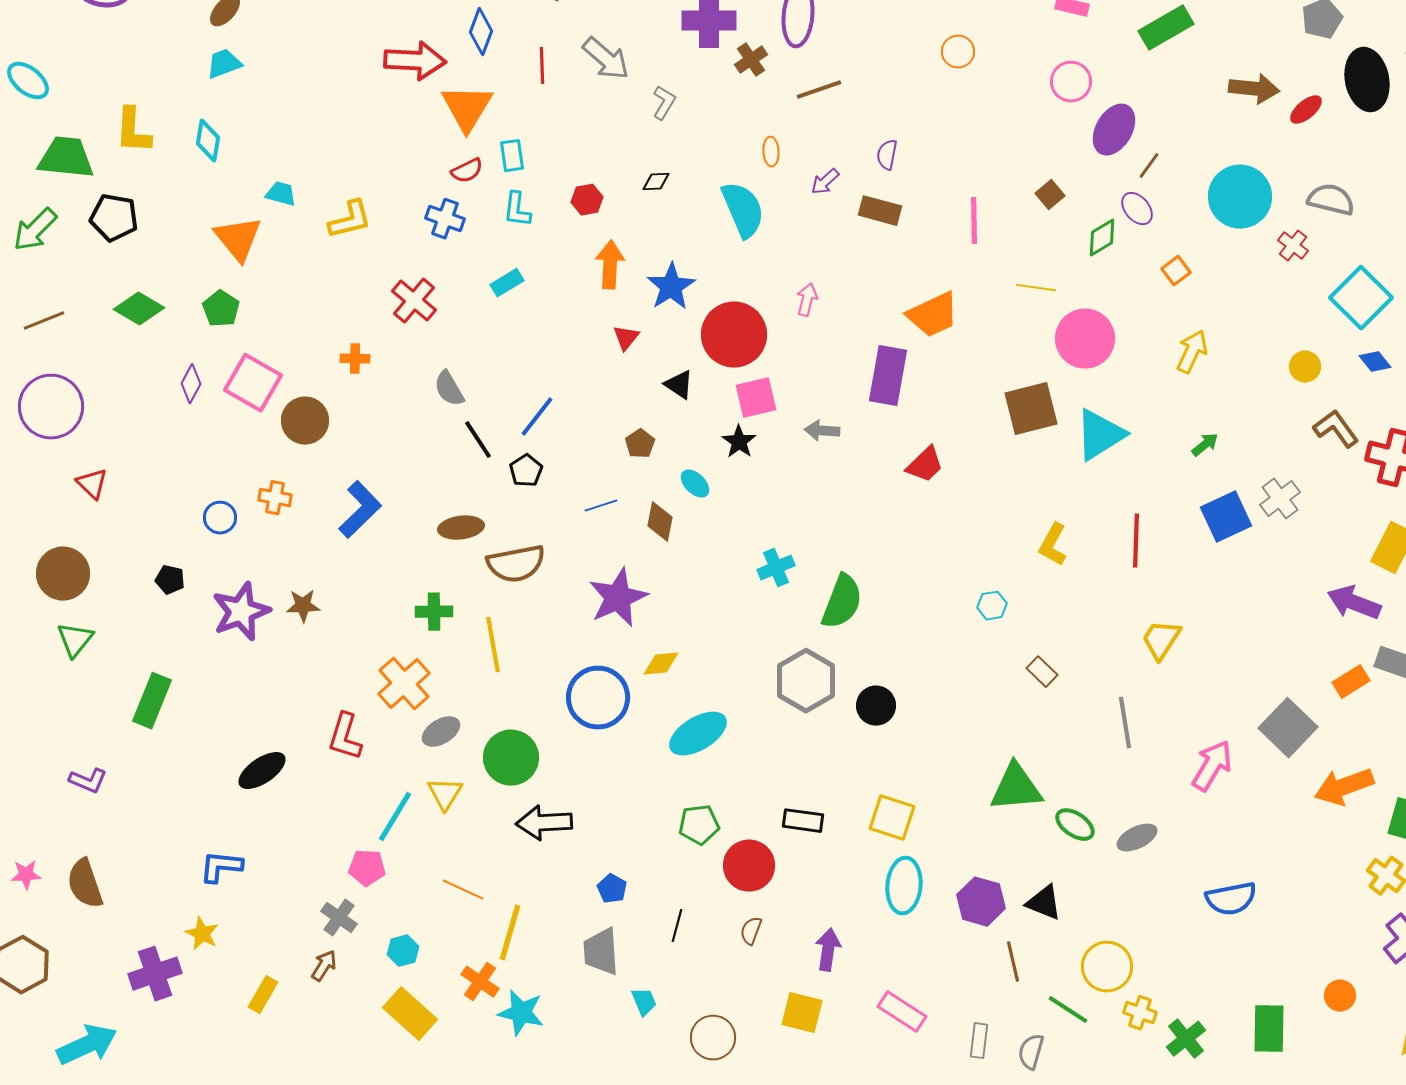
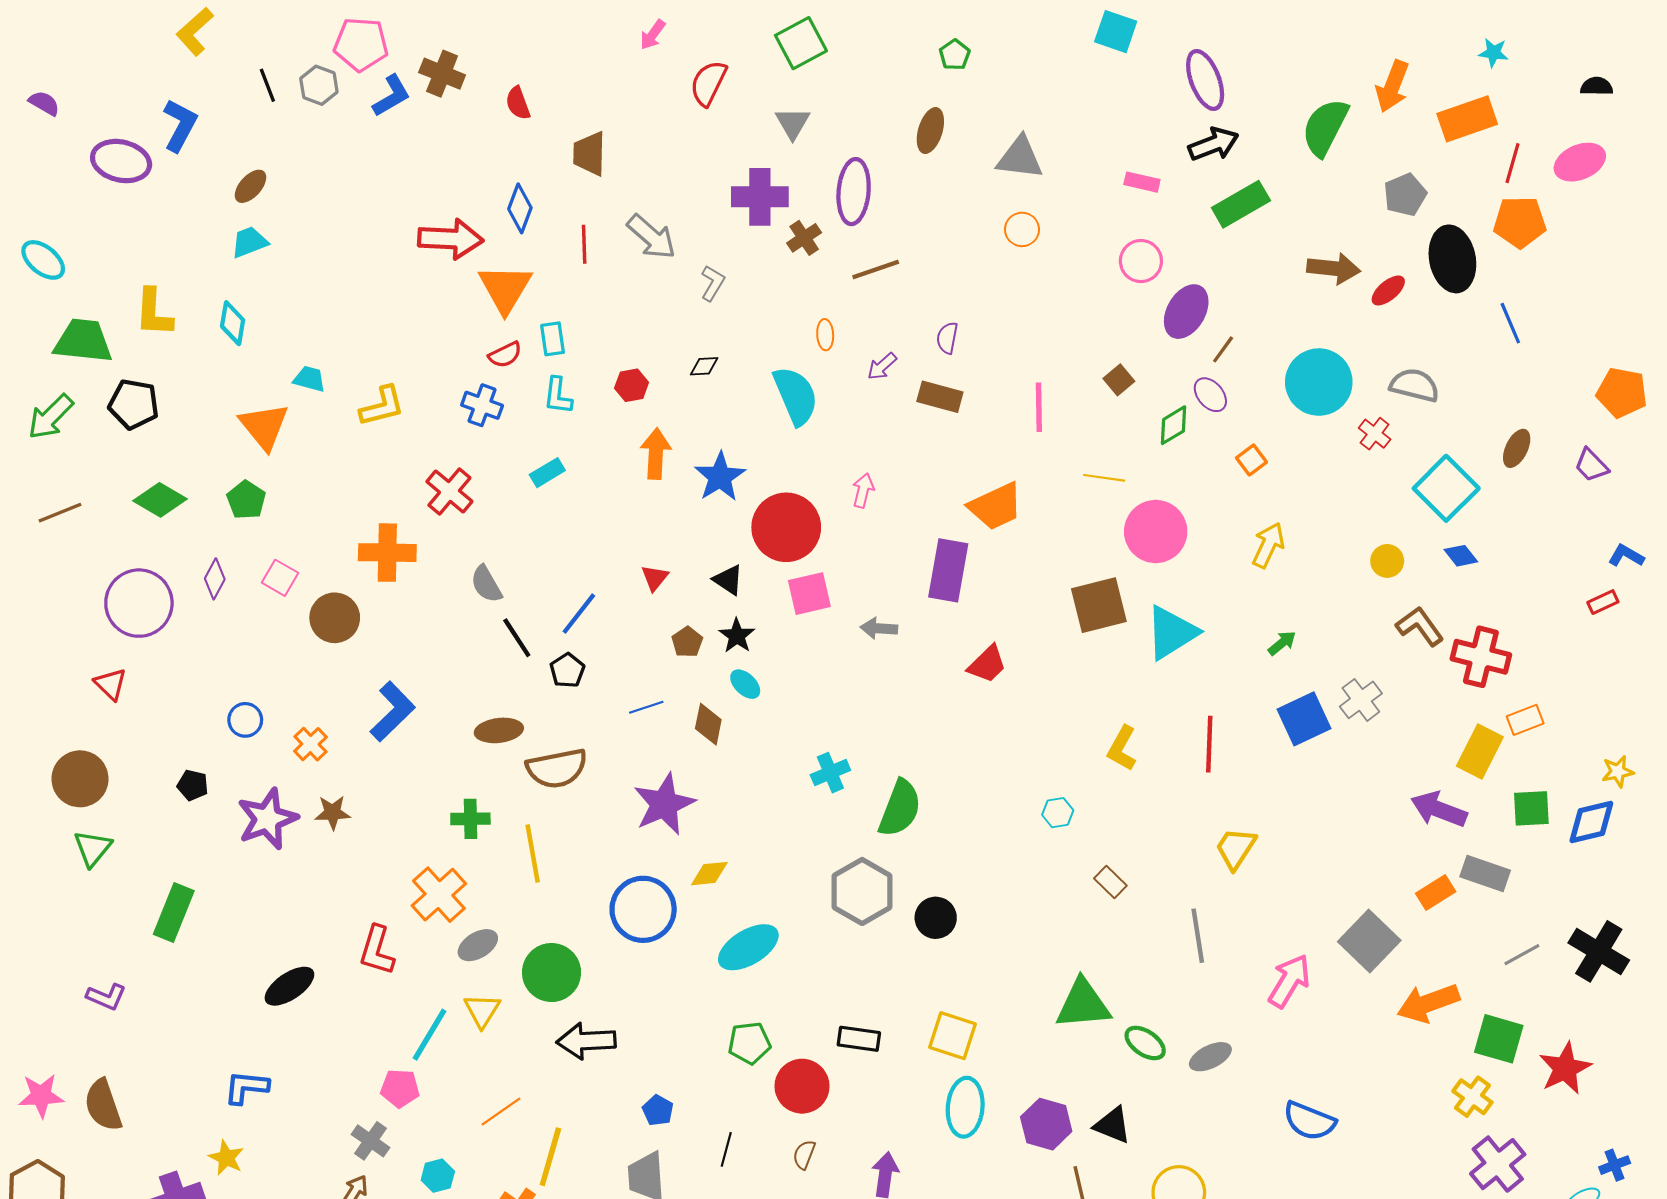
red triangle: (626, 338) -> (655, 578), moved
orange cross: (355, 359) -> (387, 553), size x1.8
pink square: (253, 383) -> (280, 578), size x0.6
purple circle: (51, 407) -> (139, 603), moved
black star: (739, 442) -> (737, 636), moved
orange cross: (275, 498) -> (310, 744), moved, turned 36
pink star: (26, 875) -> (41, 1096), size x1.4
orange line: (463, 890) -> (501, 1111), turned -60
blue semicircle: (1231, 899) -> (1309, 1121), turned 33

